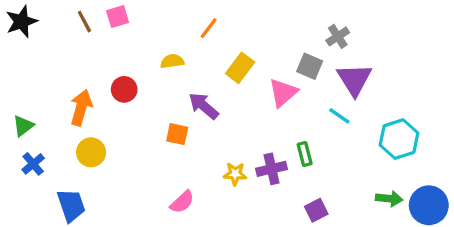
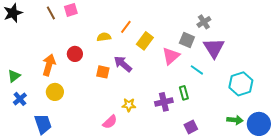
orange line: (209, 28) -> (126, 27), moved
cyan line: (339, 116) -> (197, 70), moved
orange square: (177, 134) -> (103, 72), moved
yellow star: (235, 174) -> (129, 105), moved

